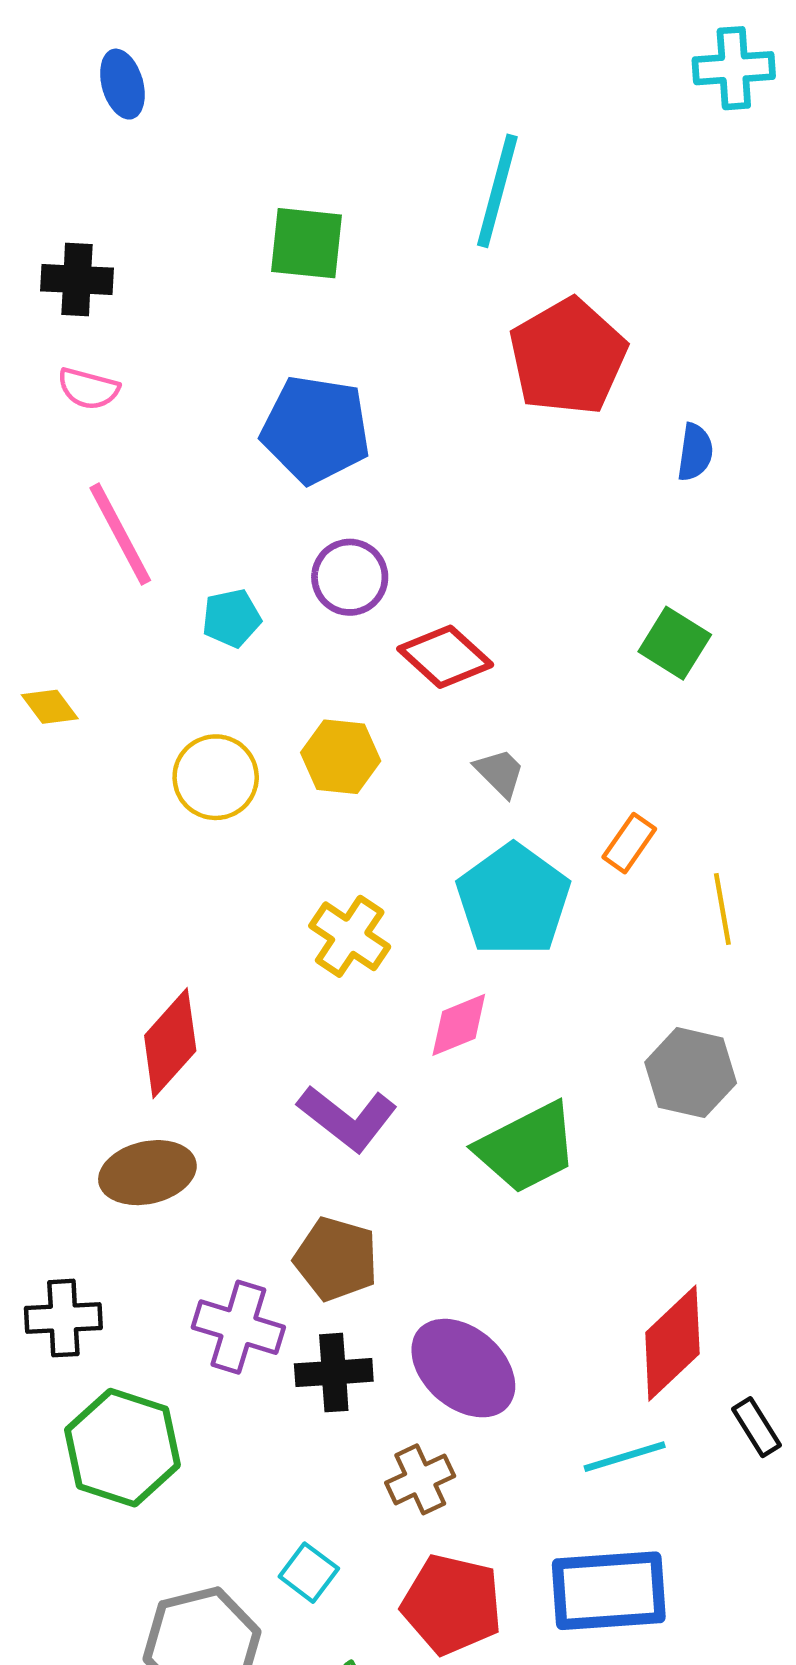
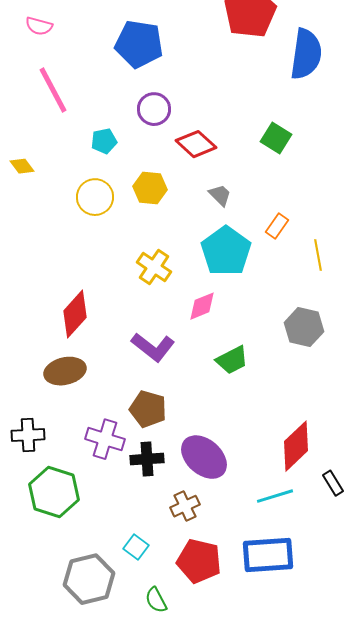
blue semicircle: (695, 452) -> (306, 54), size x2.0
cyan pentagon: (232, 618) -> (104, 141), moved
green square: (675, 643) -> (276, 138), moved
green trapezoid: (527, 1148) -> (232, 360), size x0.7

